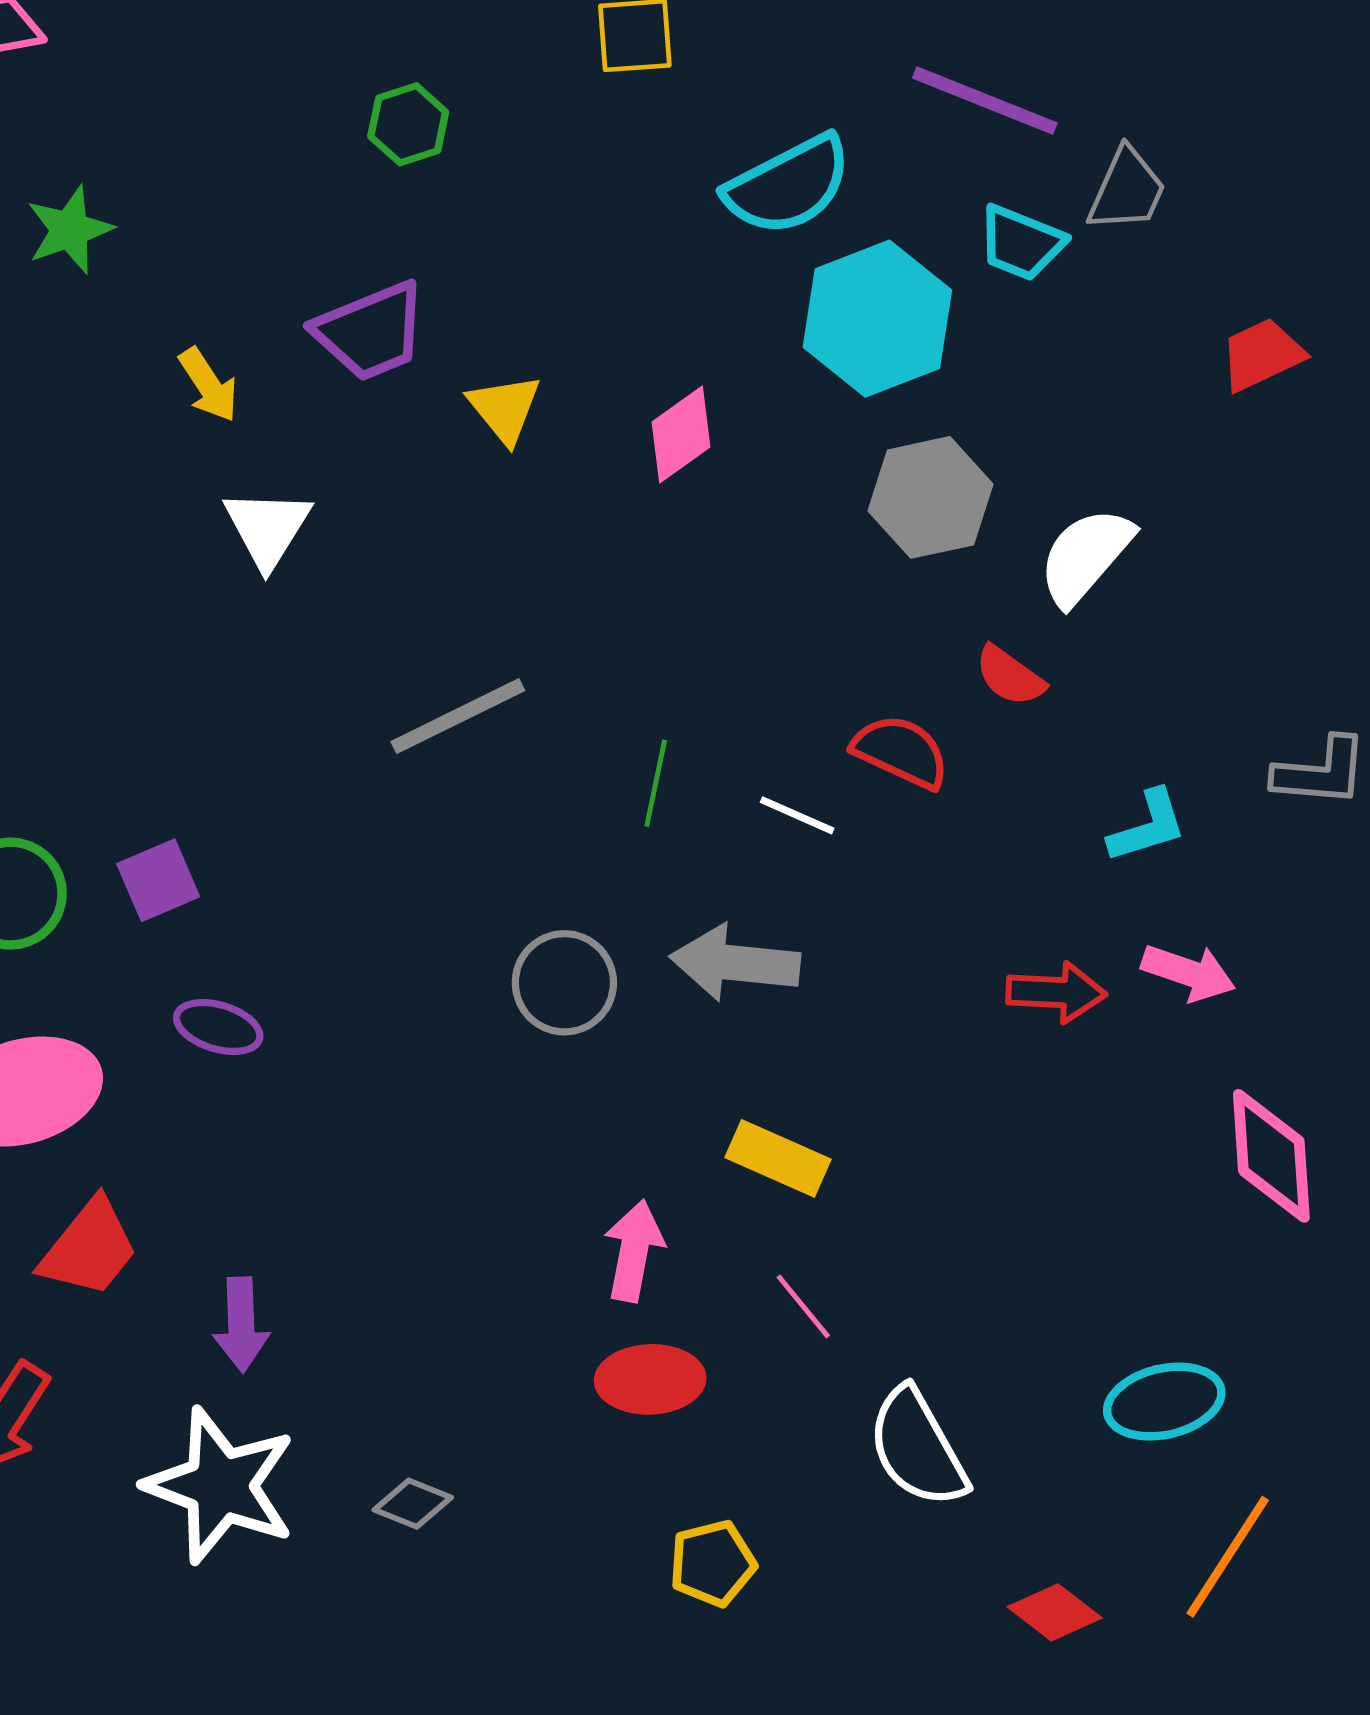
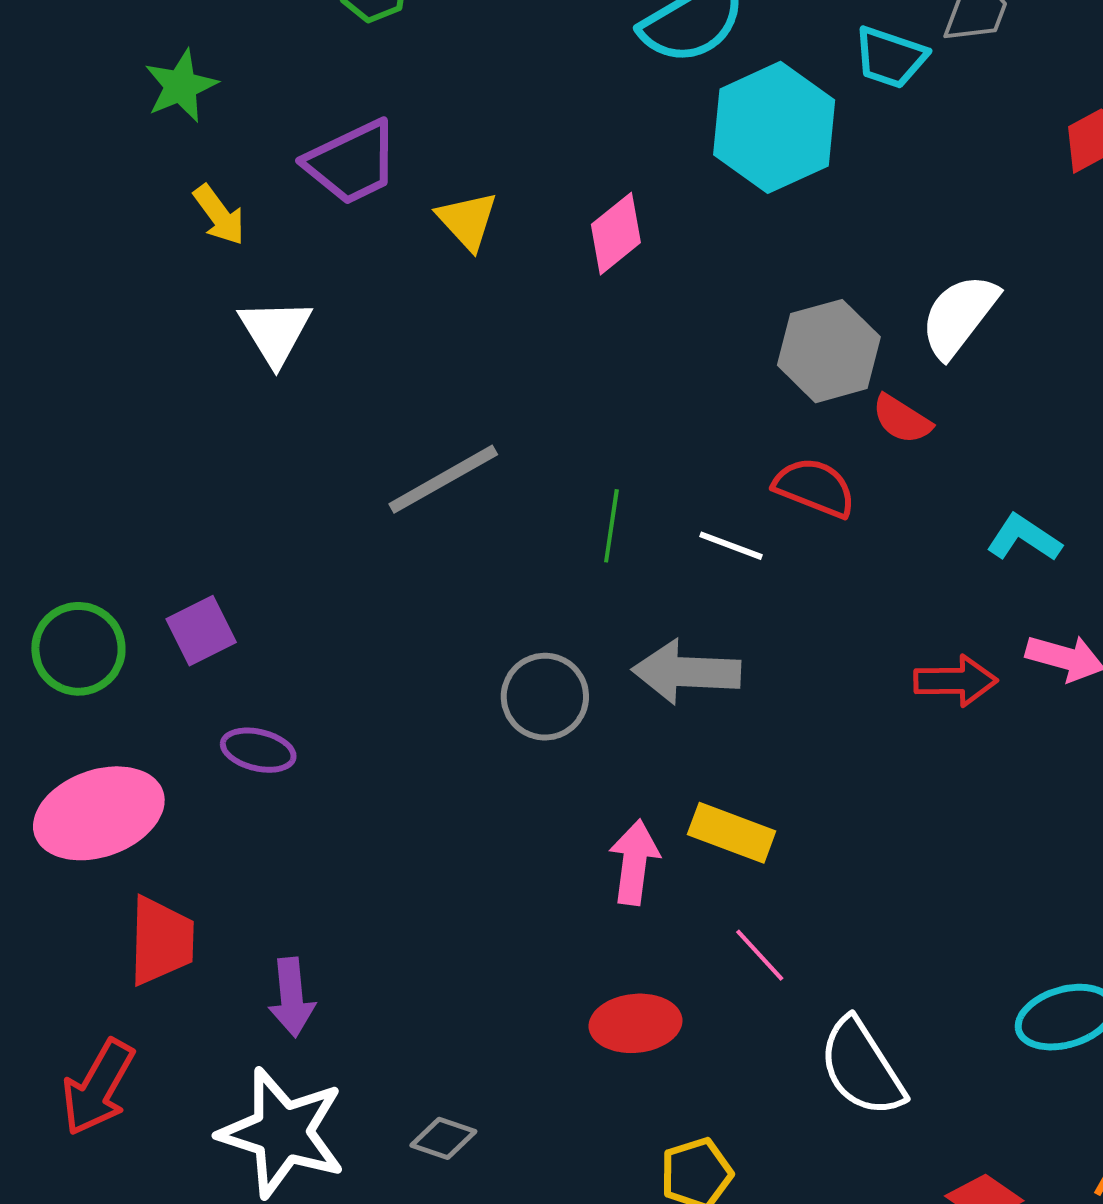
green star: (70, 230) -> (181, 86), moved
gray hexagon: (930, 497) -> (829, 351), moved
cyan L-shape: (1148, 826) -> (1024, 538), turned -126
red trapezoid: (89, 1248) -> (161, 941), turned -34
pink arrow: (634, 1251) -> (634, 862), moved

